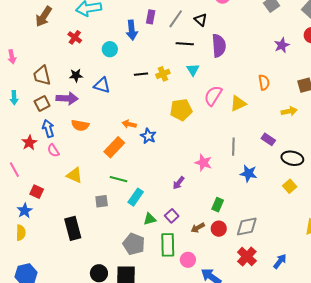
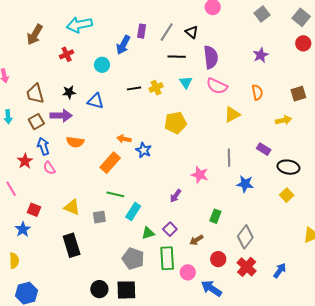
blue arrow: (132, 30) -> (123, 45), turned 36
red cross: (75, 37) -> (67, 54), turned 32
purple star: (282, 45) -> (261, 55), moved
pink semicircle: (213, 96) -> (217, 86), moved, turned -95
yellow triangle: (74, 175) -> (72, 207), moved
gray diamond: (247, 226) -> (245, 237), turned -40
red circle: (219, 229) -> (218, 259), moved
yellow semicircle: (21, 233) -> (14, 261), moved

